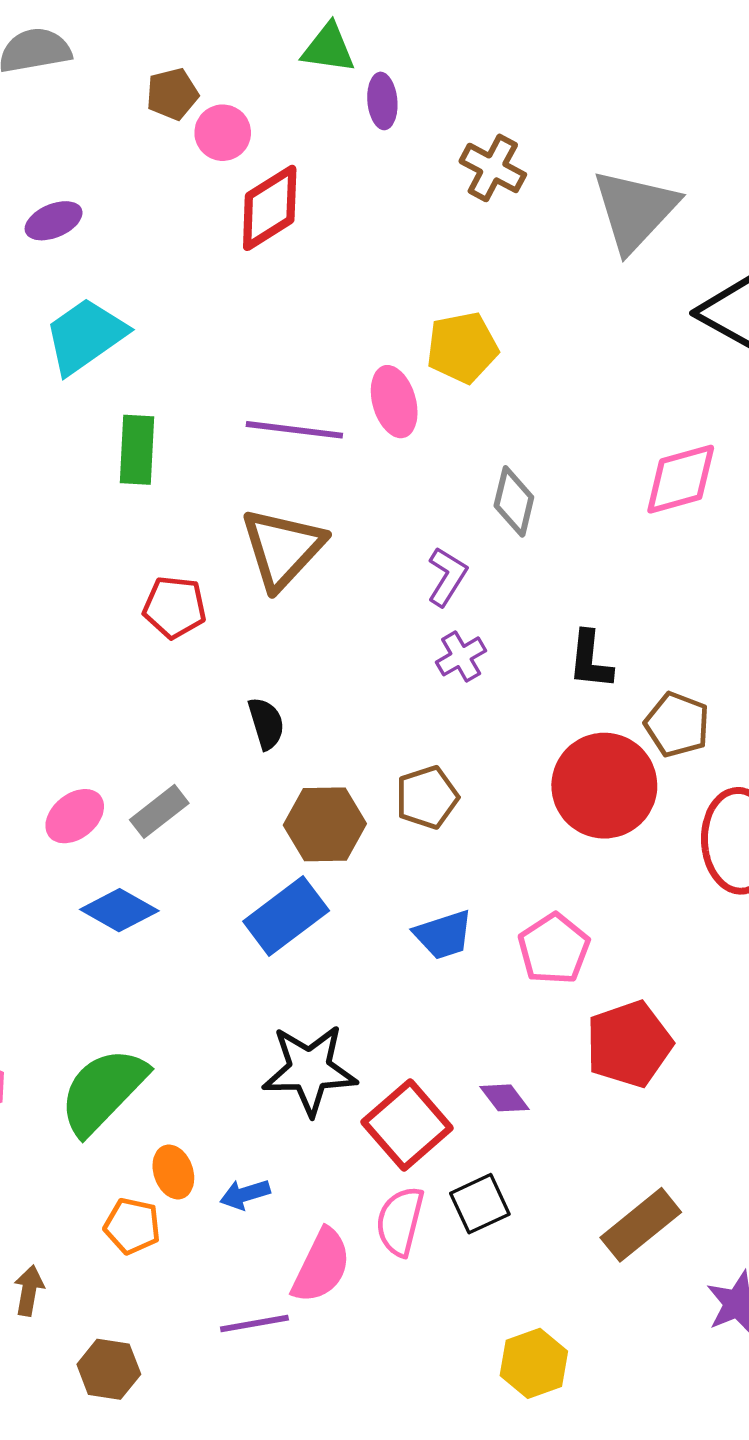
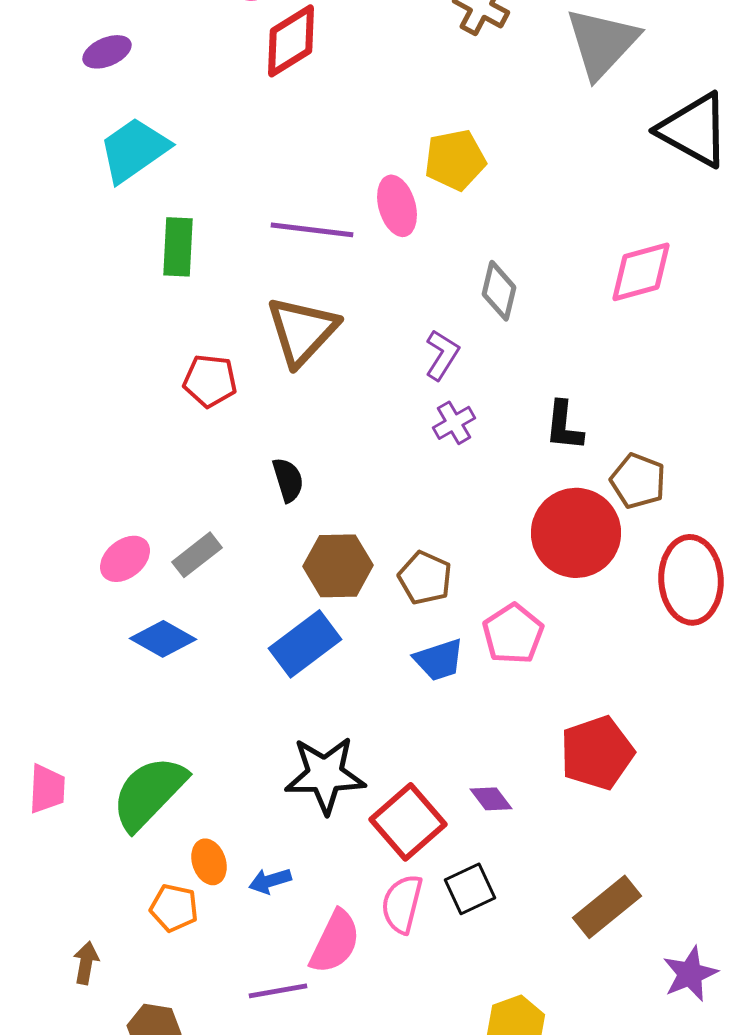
brown pentagon: (427, 797) -> (425, 578), moved, turned -30
pink pentagon: (554, 949) -> (513, 634), moved

